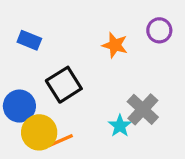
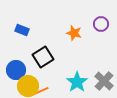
gray cross: (143, 109) -> (104, 81), moved
cyan star: (120, 126) -> (77, 82), size x1.5

